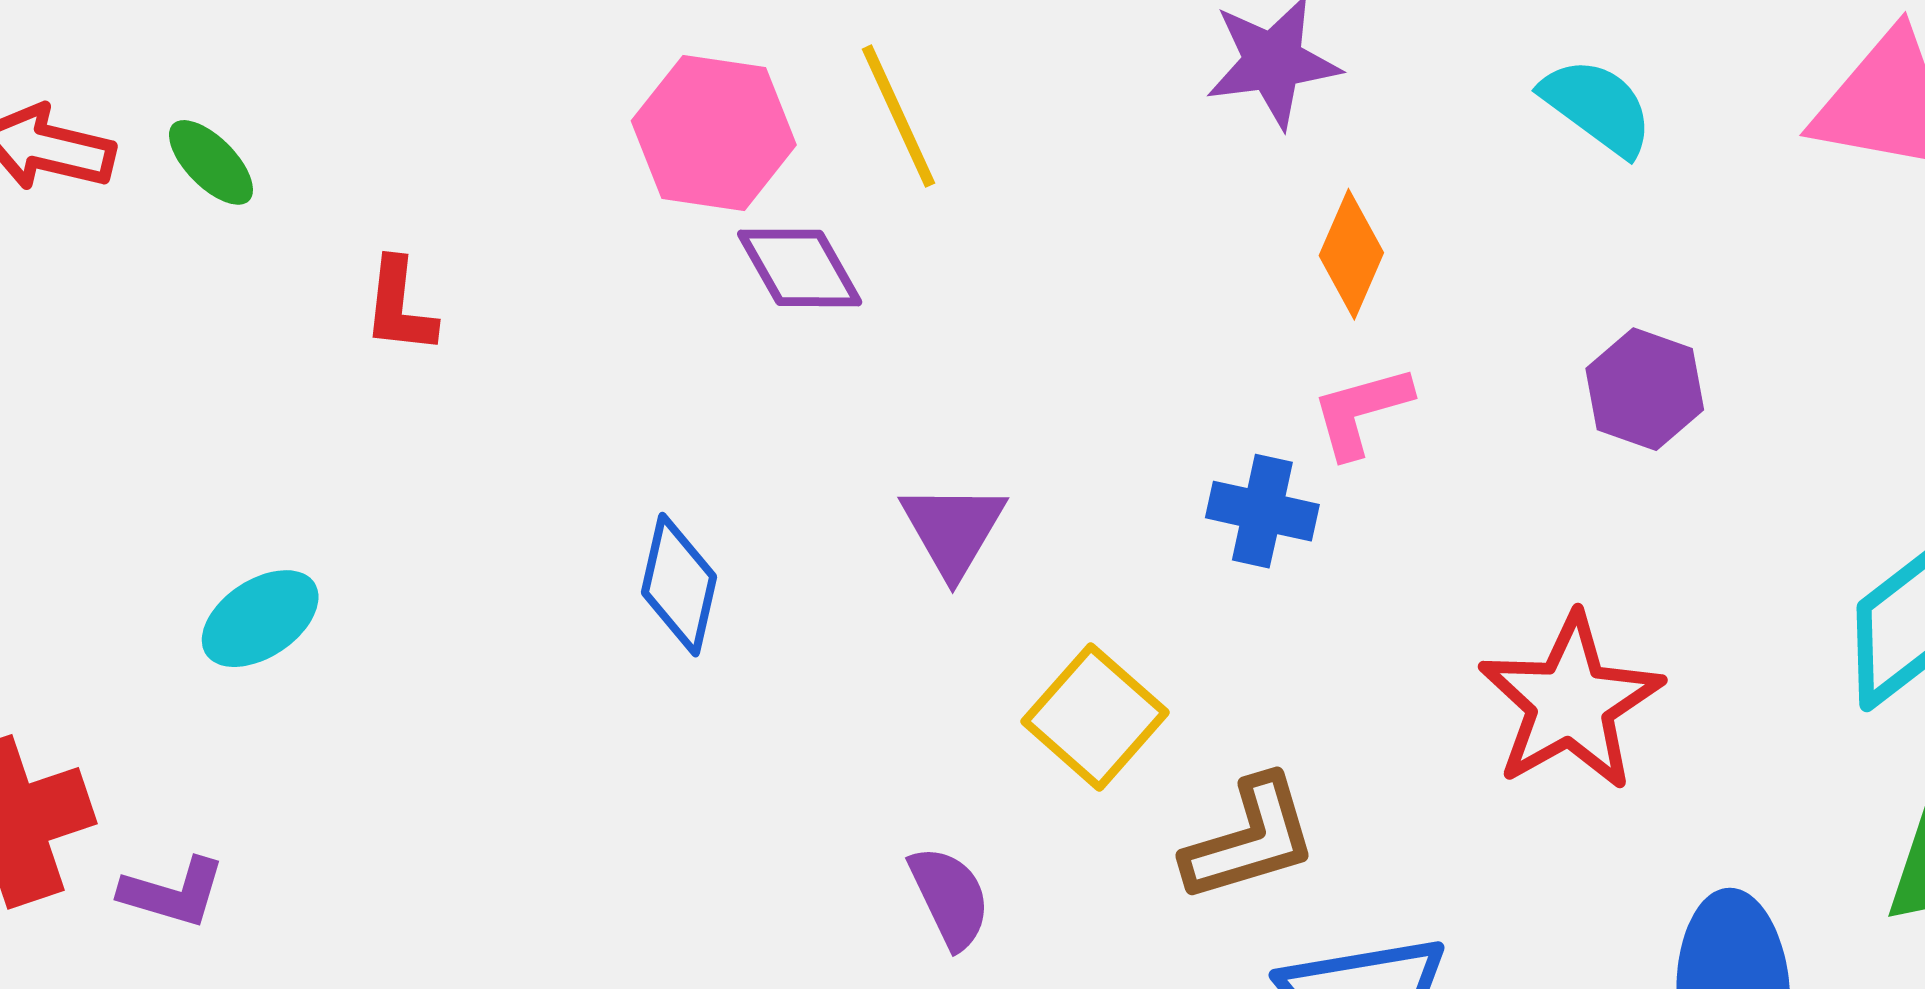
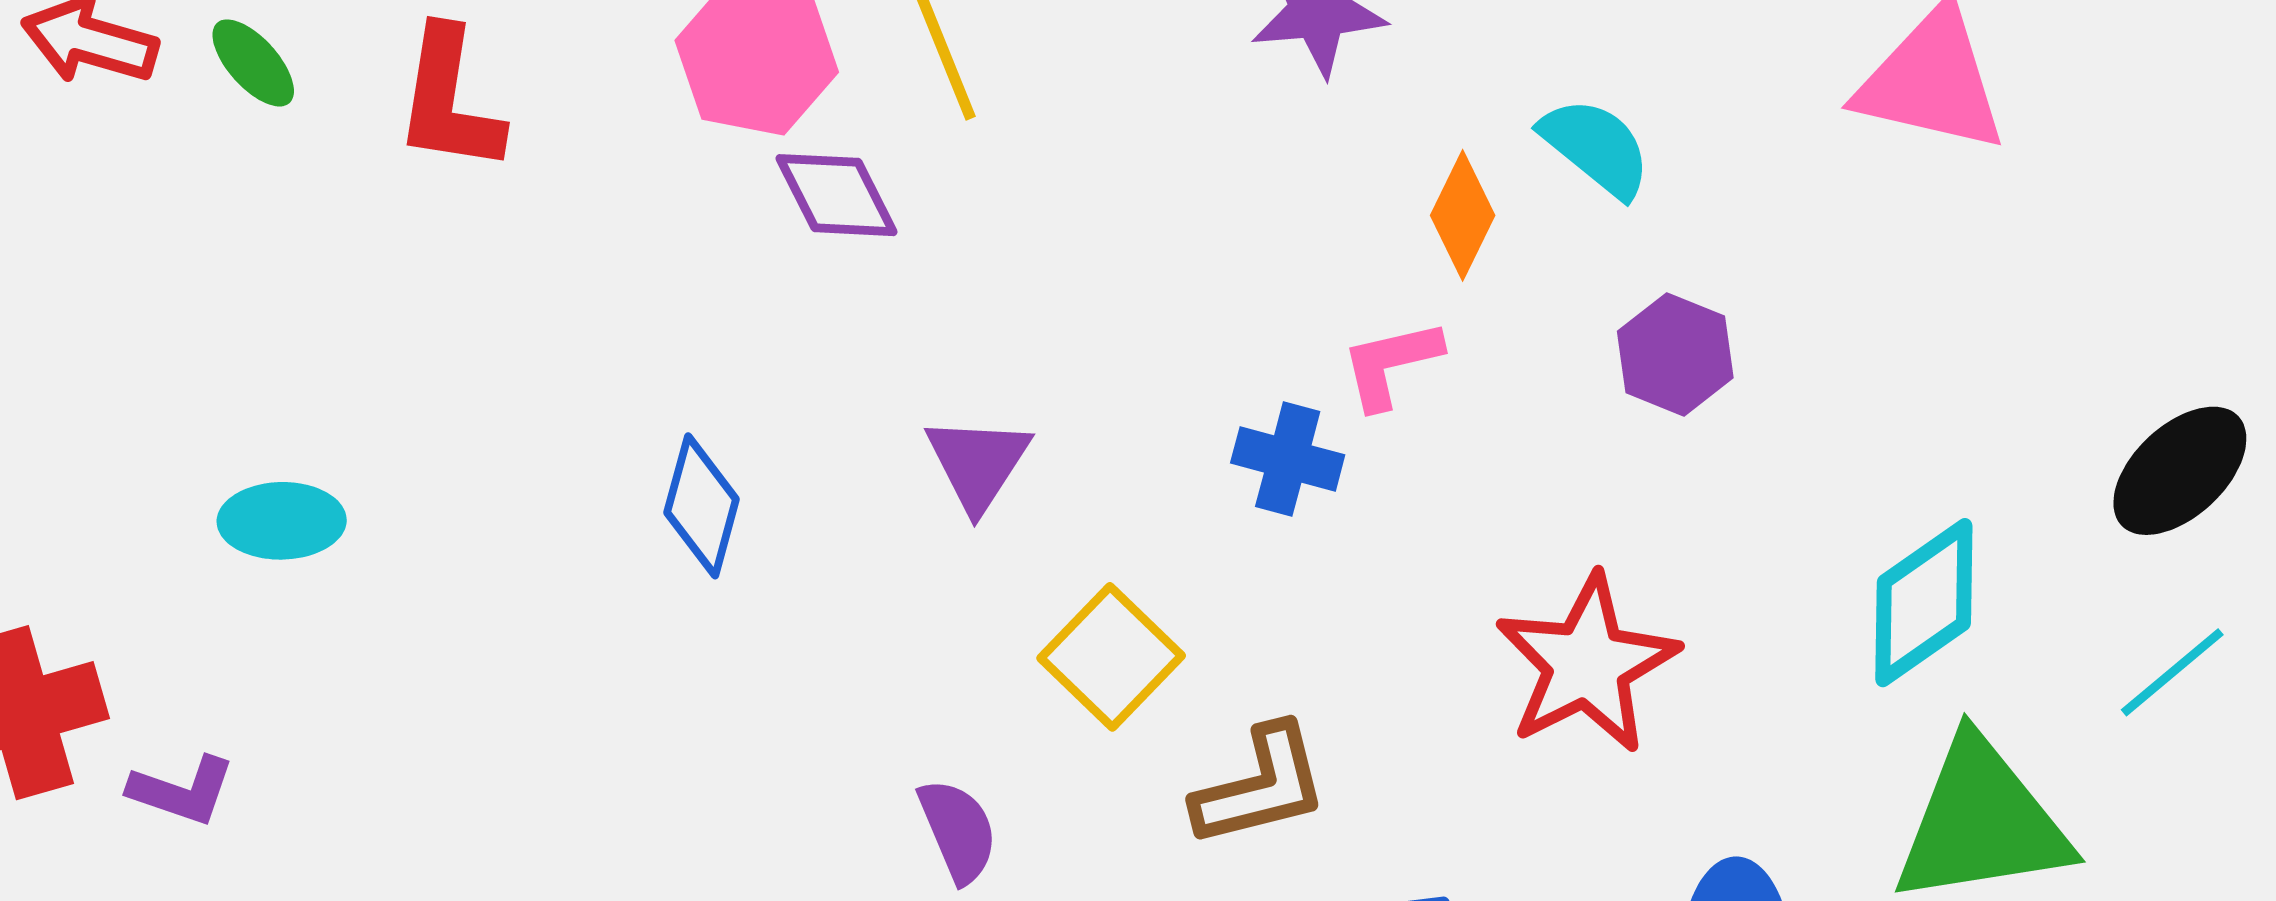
cyan semicircle: (1597, 107) -> (1596, 147), moved
orange diamond: (1351, 254) -> (1463, 215), moved
red L-shape: (400, 306) -> (449, 100), moved, size x1.5
cyan ellipse: (260, 619) -> (282, 521), turned 30

